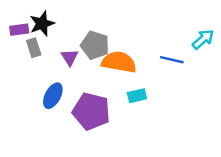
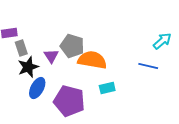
black star: (42, 24) -> (28, 67), moved
blue line: (172, 60) -> (148, 66), moved

